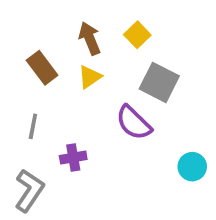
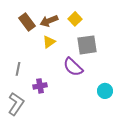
brown arrow: (90, 38) -> (49, 21), turned -90
brown rectangle: (42, 68) -> (27, 22), moved
gray square: (159, 82) -> (87, 45), turned -35

